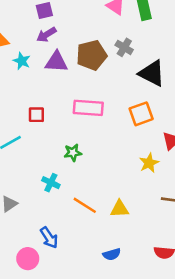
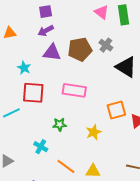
cyan star: (22, 61) -> (24, 68), moved
orange square: (141, 114) -> (116, 110), moved
red square: (36, 115) -> (33, 93), size x1.6
yellow star: (149, 163) -> (94, 132), moved

